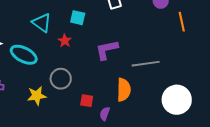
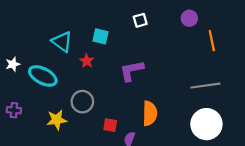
gray line: (146, 64) -> (205, 86), moved

